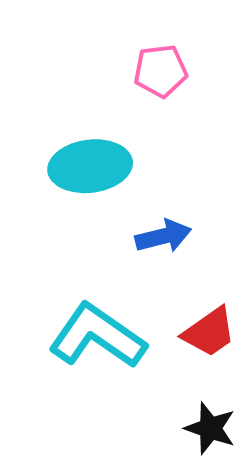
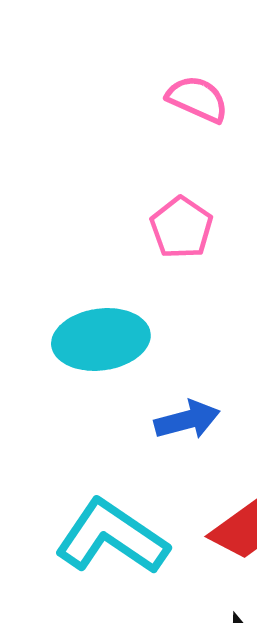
pink pentagon: (160, 71) -> (181, 228), turned -30

